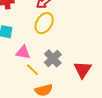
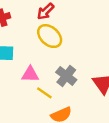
yellow ellipse: (44, 23) -> (50, 36), turned -70

